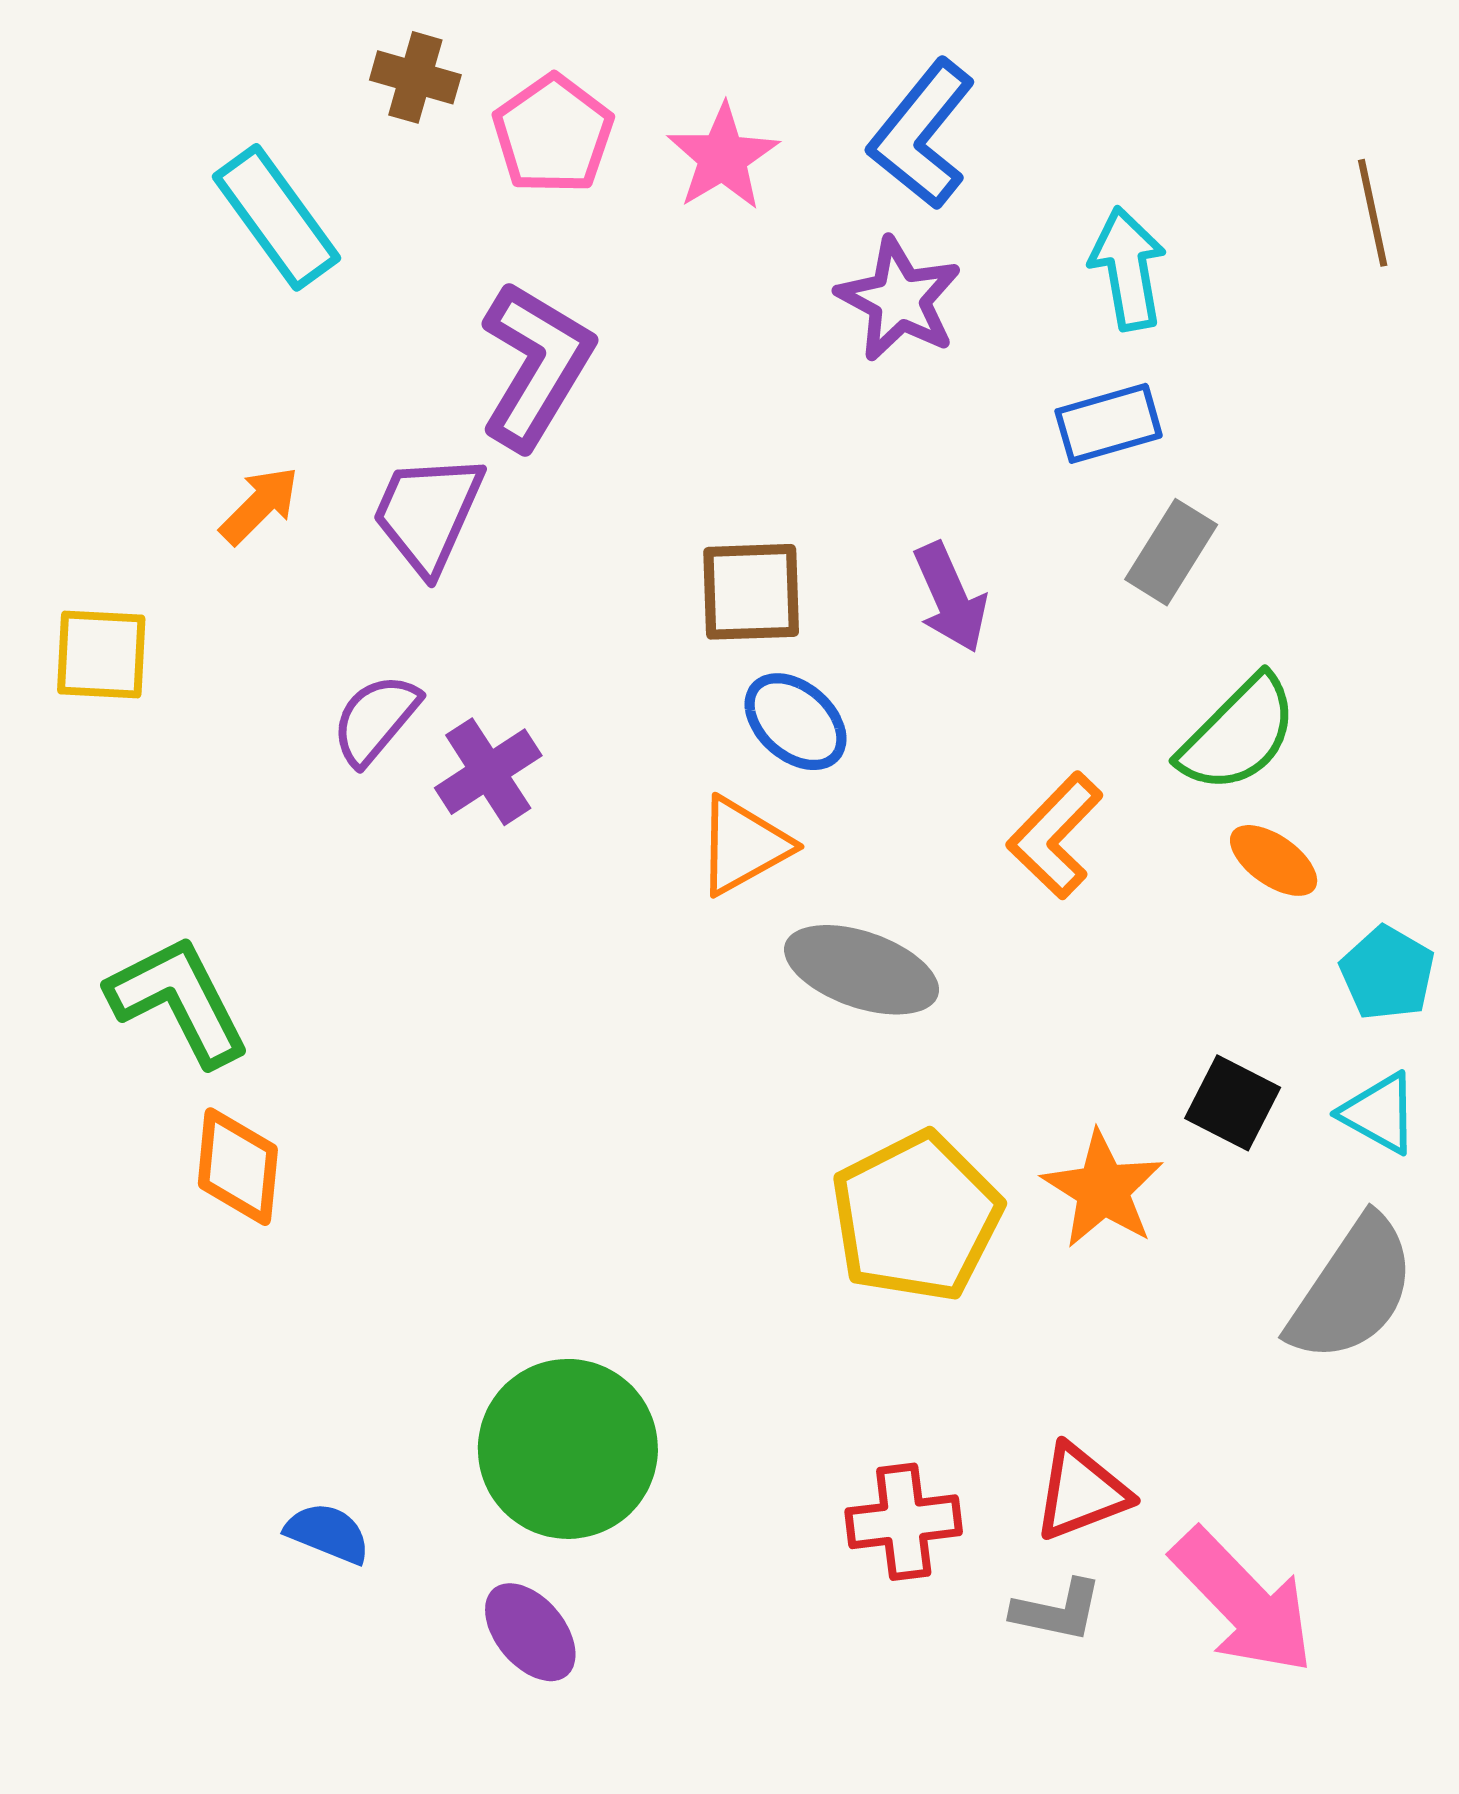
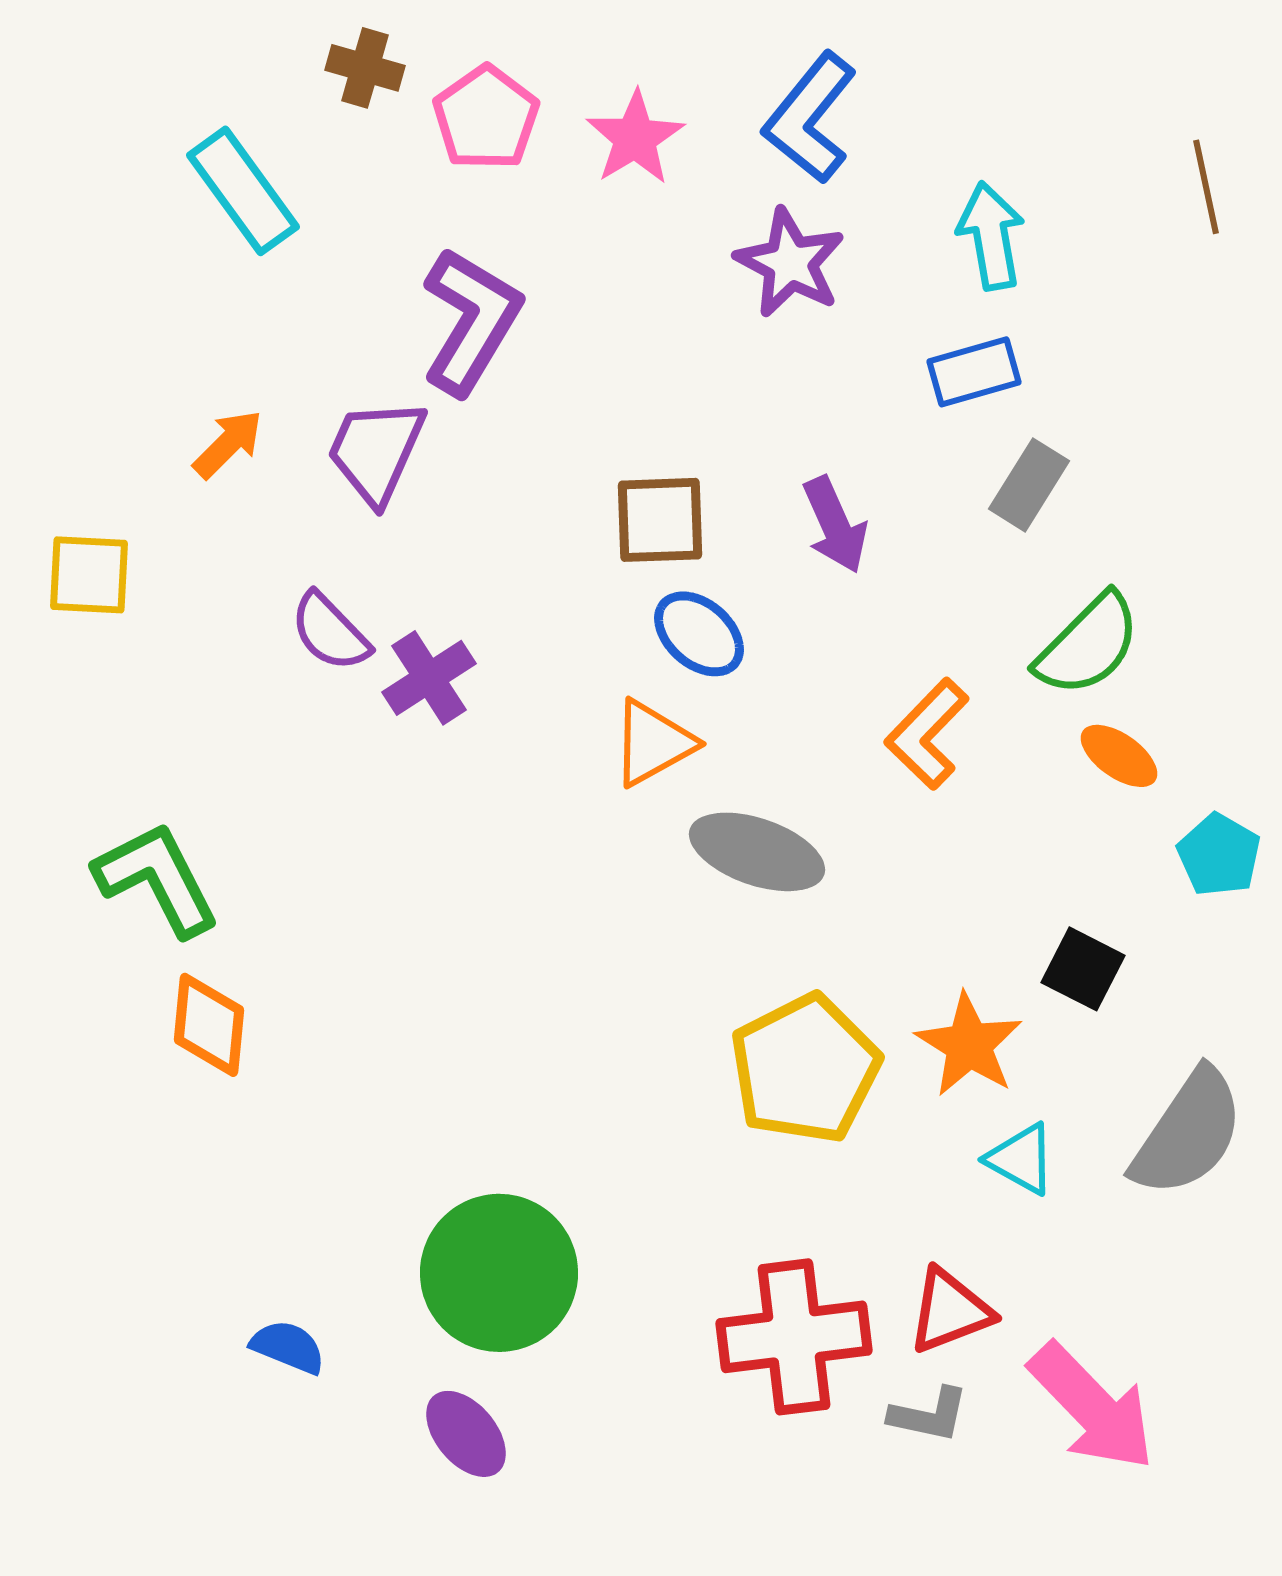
purple semicircle: (376, 719) -> (330, 632), turned -84
cyan triangle: (1379, 1113) -> (1021, 1159), moved
red cross: (904, 1522) -> (794, 1337), size x1.5

